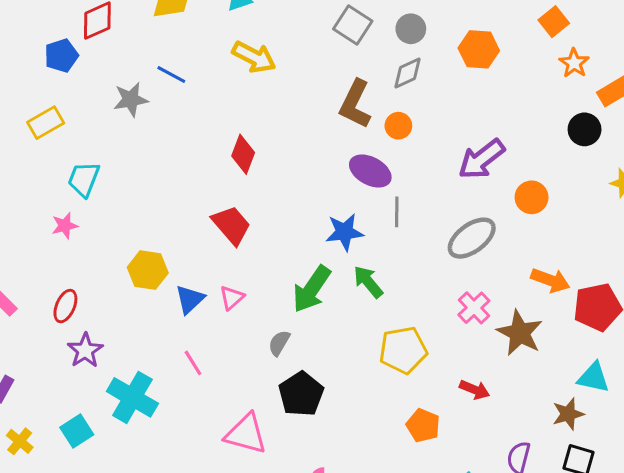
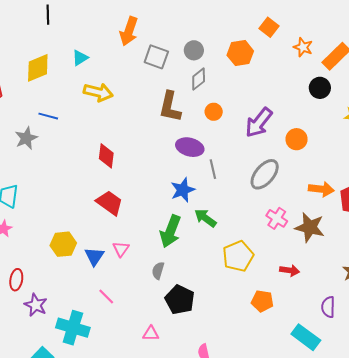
orange square: (554, 22) -> (269, 27), moved
orange circle: (398, 126) -> (214, 112), moved
pink triangle: (246, 434) -> (151, 333), size x0.6

